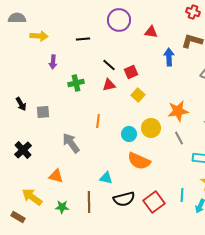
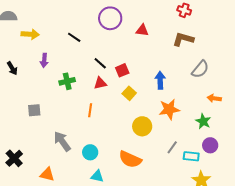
black line: (83, 39) -> (74, 37), turned 40
blue arrow: (169, 57) -> (160, 80), moved
black arrow: (21, 104) -> (12, 68), moved
orange line: (98, 121) -> (90, 110), moved
cyan circle: (129, 134) -> (90, 152), moved
gray line: (179, 138) -> (172, 147), moved, turned 64
black cross: (23, 150) -> (14, 158), moved

